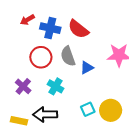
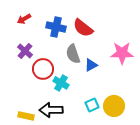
red arrow: (27, 20) -> (24, 19), moved
red circle: (41, 57) -> (43, 69), moved
purple cross: (23, 86) -> (25, 51), moved

